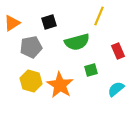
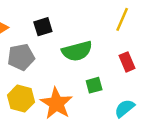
yellow line: (99, 16) -> (122, 19), moved

